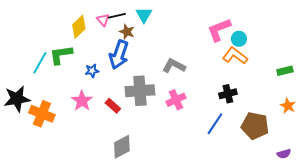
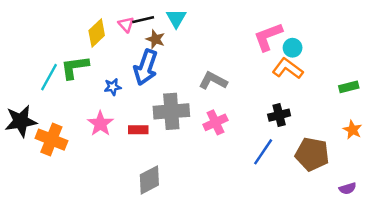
red rectangle: (113, 106) -> (138, 130), turned -42

